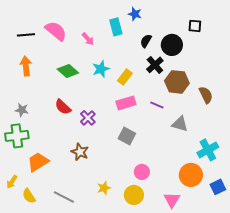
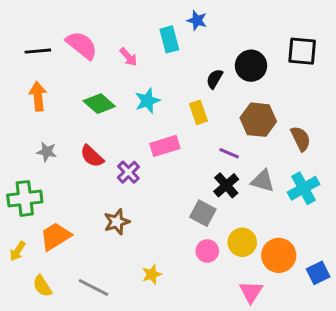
black square: (195, 26) -> (302, 51), moved, size x1.5
black semicircle: (146, 41) -> (215, 79), moved
black cross: (155, 65) -> (226, 185), moved
yellow rectangle: (125, 77) -> (198, 112), moved, turned -56
pink rectangle: (126, 103) -> (165, 146), moved
gray star: (22, 110) -> (47, 152), moved
gray square: (127, 136) -> (203, 213), moved
cyan cross: (208, 150) -> (304, 188), moved
brown star: (80, 152) -> (117, 222), turned 30
yellow arrow: (12, 182) -> (18, 251), moved
yellow circle: (134, 195) -> (242, 242), moved

